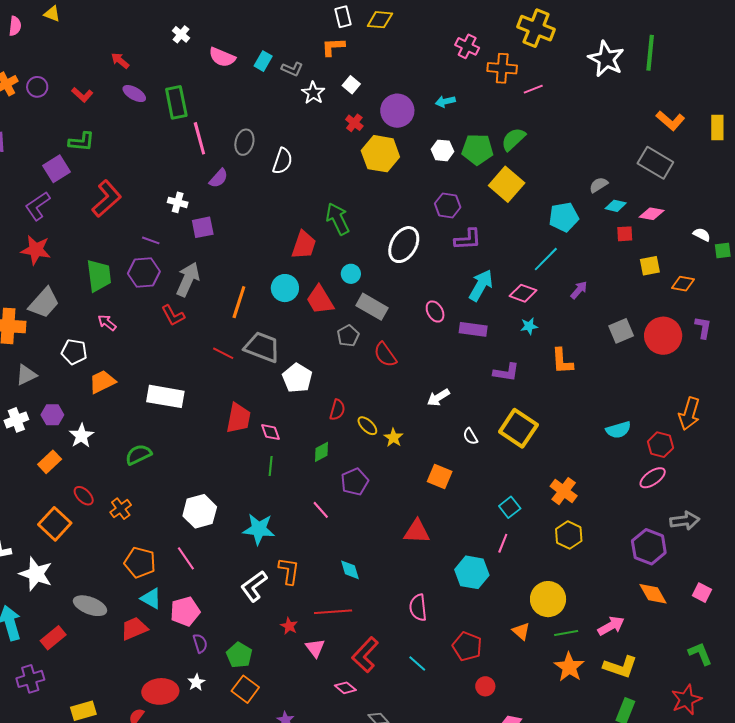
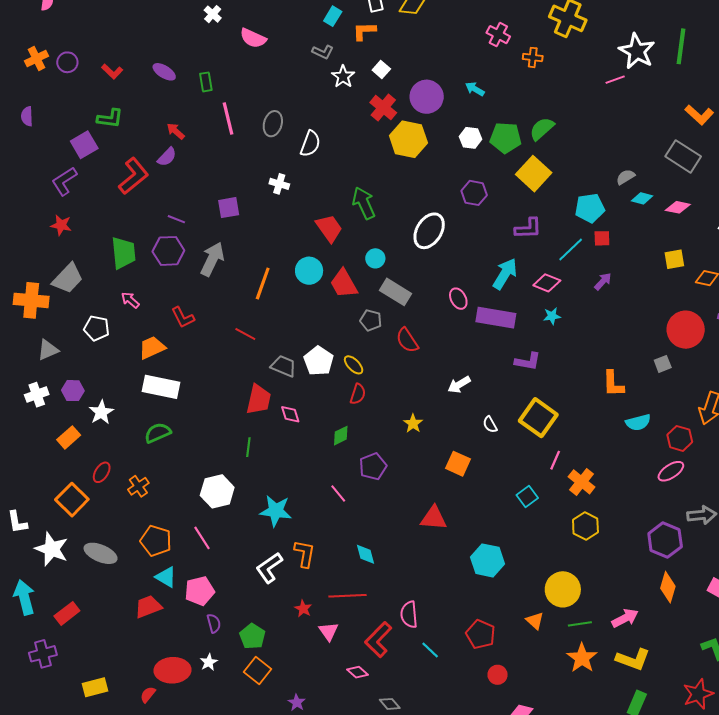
red arrow: (120, 61) -> (176, 131), moved
cyan rectangle: (263, 61) -> (333, 16), moved
orange cross: (502, 68) -> (533, 57), size x0.7
pink line: (533, 89) -> (615, 80), moved
cyan arrow: (445, 101) -> (475, 89), turned 42
green rectangle: (176, 102) -> (206, 82), size x0.6
red cross: (354, 123) -> (383, 108), size x1.5
purple semicircle: (219, 178) -> (167, 157), moved
white cross: (178, 202) -> (279, 184), moved
red square: (625, 234) -> (602, 238), moved
purple L-shape: (468, 239) -> (528, 228), moved
red trapezoid: (304, 245) -> (329, 228), turned -56
red star: (36, 250) -> (61, 225), size x0.7
red L-shape: (173, 315) -> (183, 317), moved
purple rectangle: (473, 329) -> (496, 318), size x1.4
gray square: (621, 331) -> (663, 364), moved, size x0.7
gray pentagon: (348, 336) -> (371, 320), turned -30
gray trapezoid: (262, 347) -> (284, 366), moved, size x0.7
orange L-shape: (562, 361) -> (613, 384), moved
orange trapezoid: (102, 382) -> (152, 348), moved
white rectangle: (165, 396) -> (161, 387), moved
yellow ellipse: (367, 426) -> (354, 365), moved
green line: (271, 466) -> (248, 447), moved
red ellipse: (84, 496) -> (102, 472), turned 75
pink line: (503, 543) -> (555, 460), moved
orange diamond: (653, 594) -> (668, 587), turned 44
gray ellipse: (90, 606) -> (101, 553), moved
pink semicircle: (418, 608) -> (409, 614), moved

